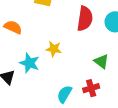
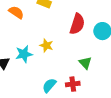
orange semicircle: (13, 27) -> (16, 12), moved
cyan star: (29, 63) -> (24, 54), turned 30

